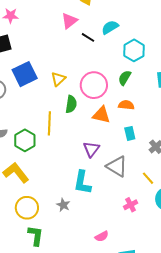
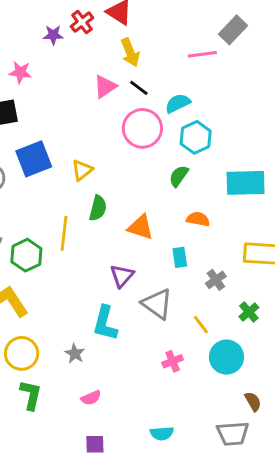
cyan semicircle: (110, 27) -> (178, 103), moved
black line: (88, 37) -> (139, 88), moved
pink circle: (94, 85) -> (142, 128), moved
orange semicircle: (126, 105) -> (198, 219), moved
pink semicircle: (102, 236) -> (91, 398), moved

